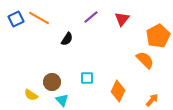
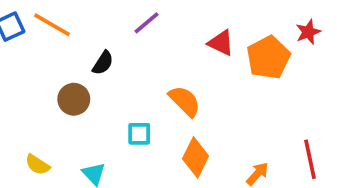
red triangle: (122, 19) -> (221, 43), moved, turned -42
orange semicircle: (145, 60) -> (185, 101), moved
brown circle: (52, 82) -> (74, 99), moved

